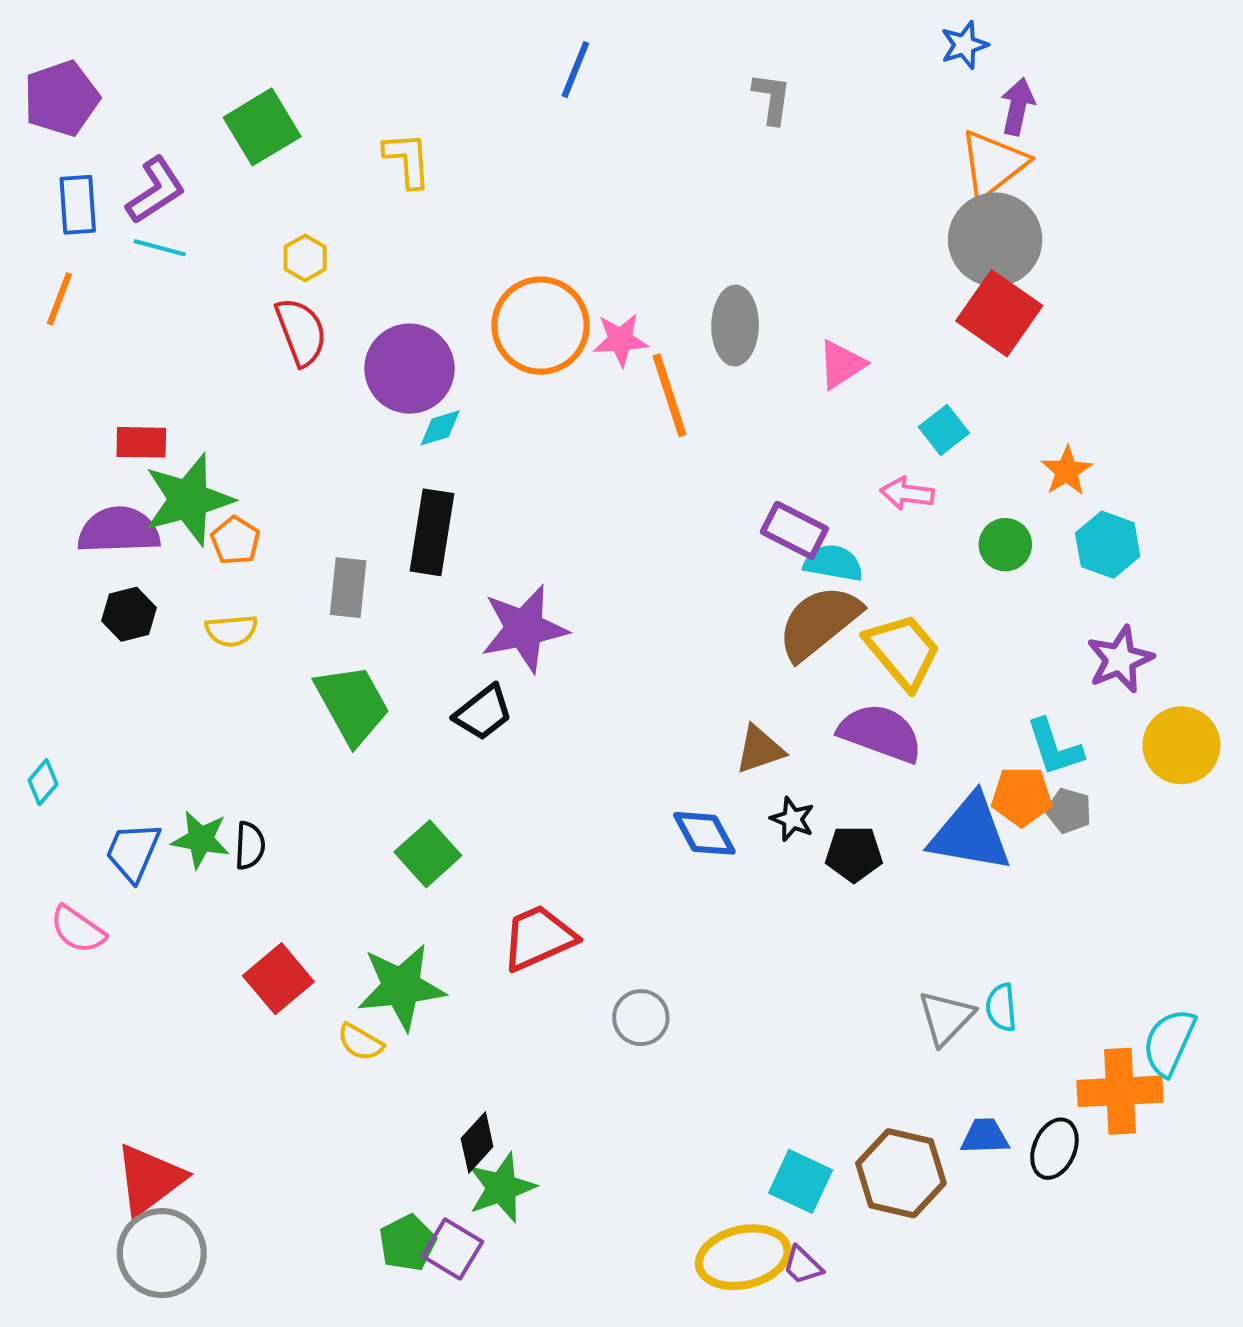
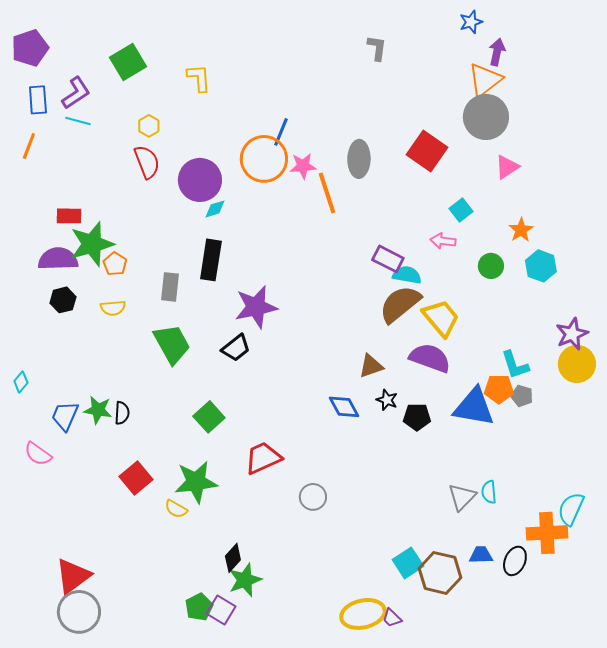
blue line: (575, 70) -> (281, 132), moved
red square: (999, 313) -> (427, 151), moved
pink triangle: (842, 364) -> (507, 167), moved
purple star: (1120, 659) -> (572, 334), moved
cyan square: (801, 1181) -> (408, 563), moved, turned 32

